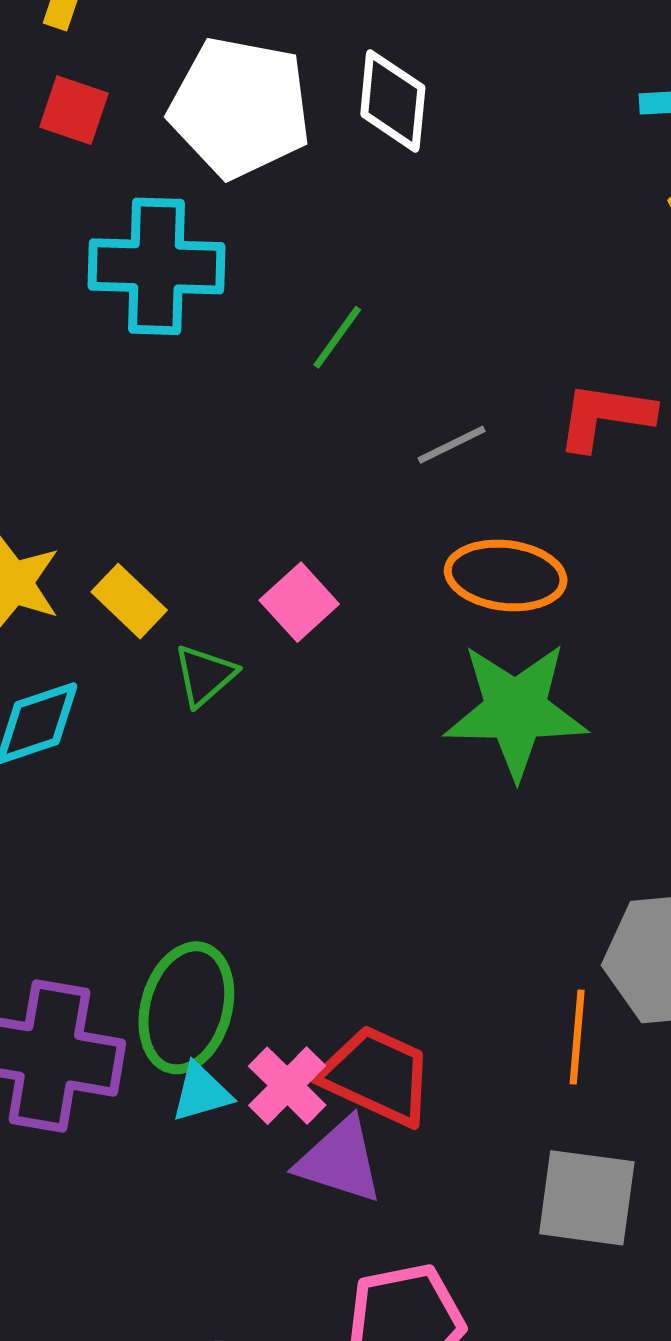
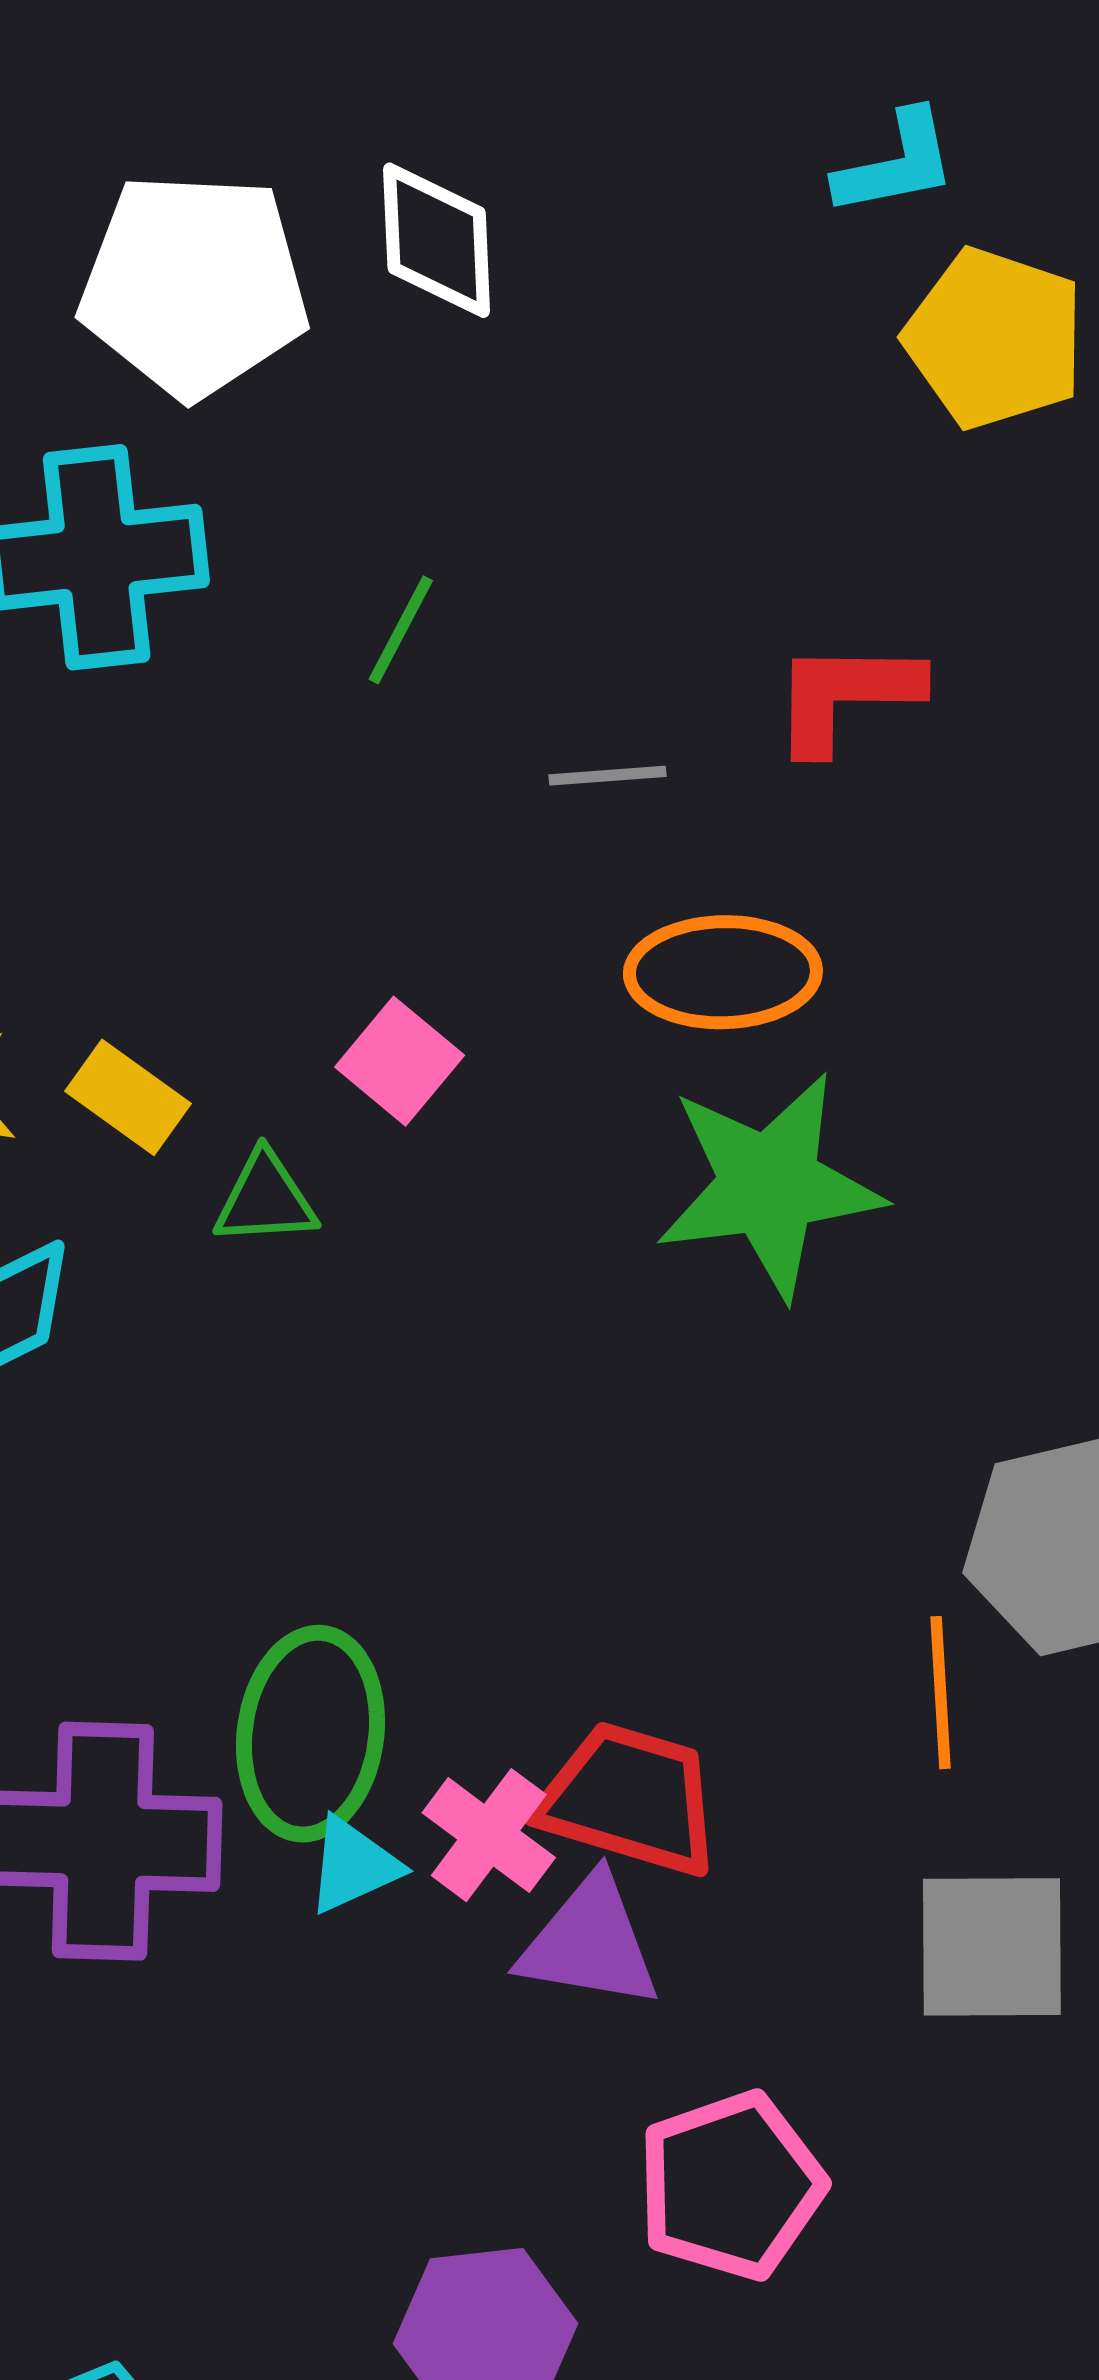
gray line: (452, 445) -> (607, 776), turned 30
green triangle: (205, 675) -> (265, 1199), turned 46

